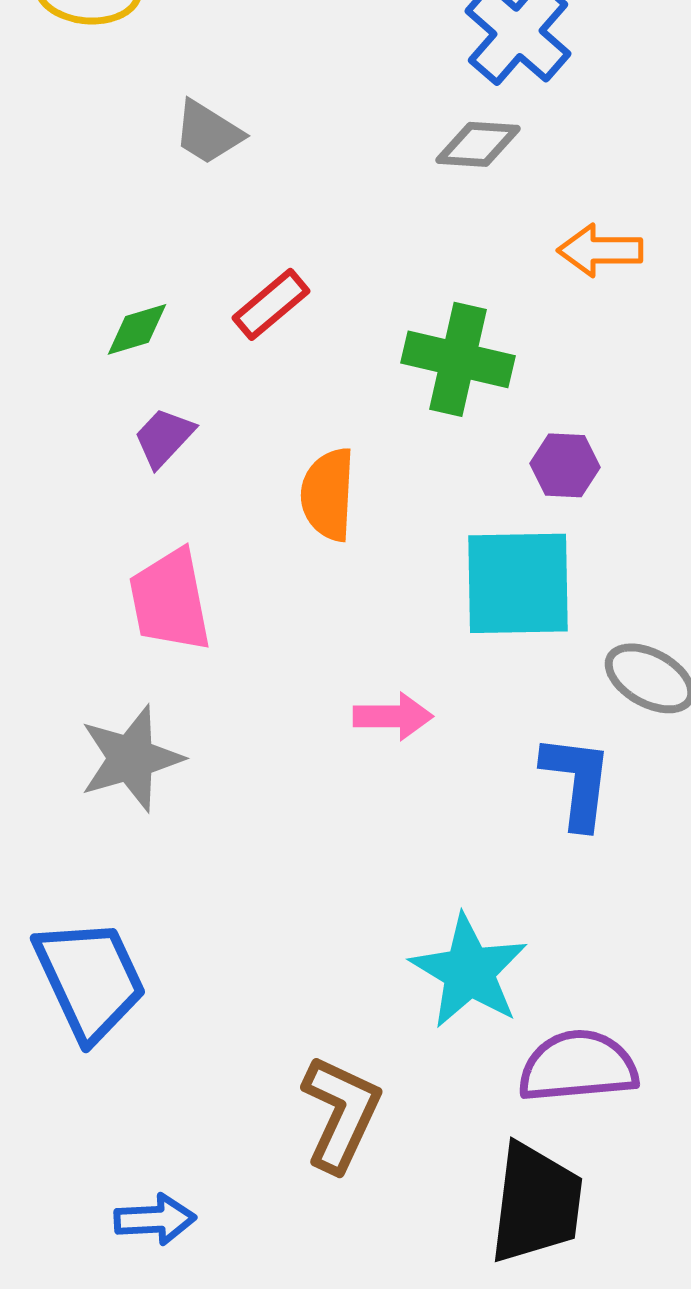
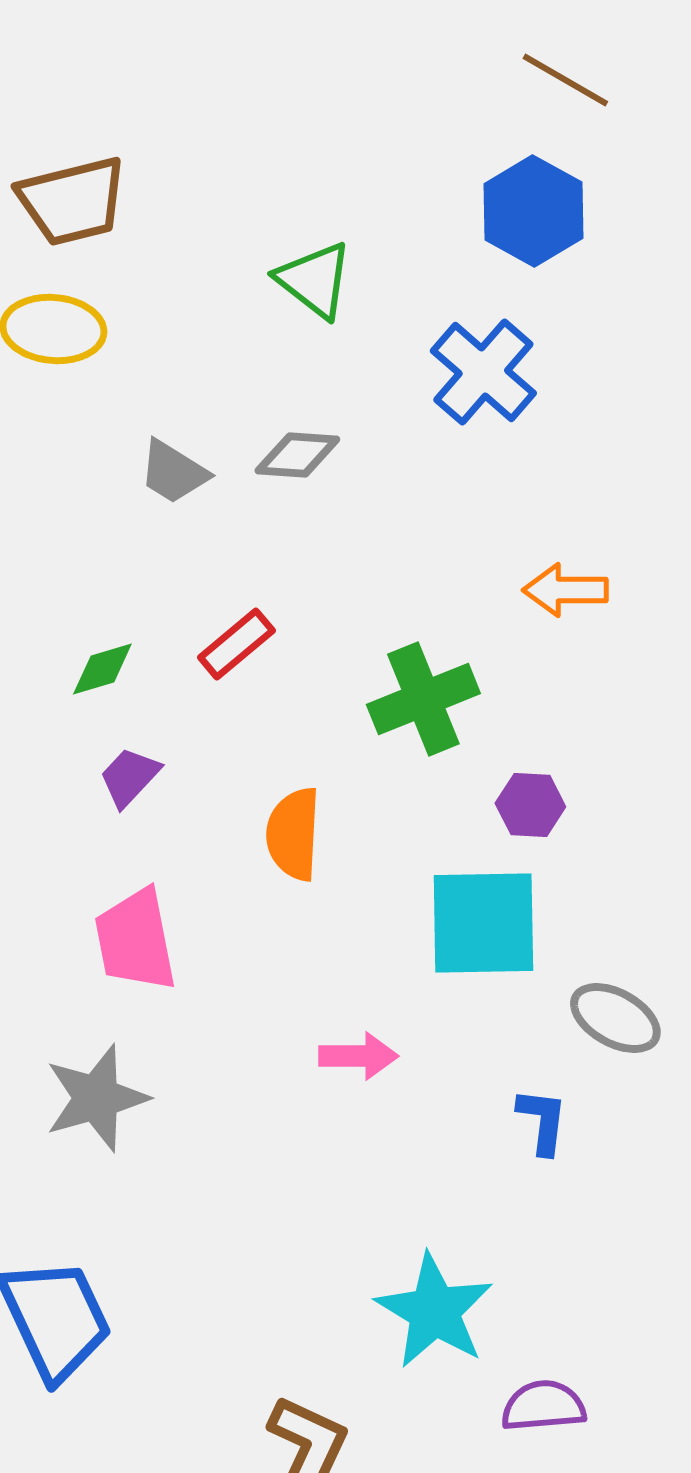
gray diamond: (478, 144) -> (297, 455), moved
green cross: (458, 359) -> (423, 699), turned -35
blue L-shape: (577, 781) -> (542, 1121), size x0.7
purple semicircle: (578, 1066) -> (543, 1406), size x0.7

